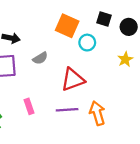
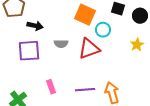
gray semicircle: (40, 58) -> (61, 44), turned 32
red triangle: (73, 80) -> (89, 49), moved

